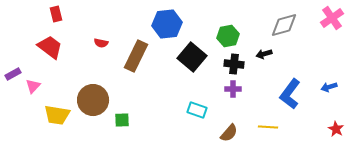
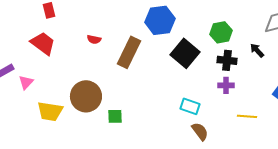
black arrow: (264, 54) -> (257, 50), turned 63
yellow line: (268, 127) -> (247, 116), moved
brown semicircle: (229, 133) -> (200, 131), moved, turned -78

